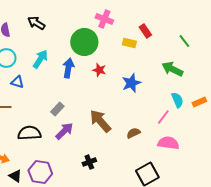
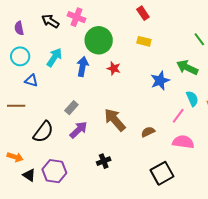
pink cross: (104, 19) -> (76, 17), moved
red rectangle: (145, 31) -> (143, 13), moved
blue star: (131, 83) -> (160, 81), moved
black semicircle: (29, 133) -> (43, 132), turned 130

